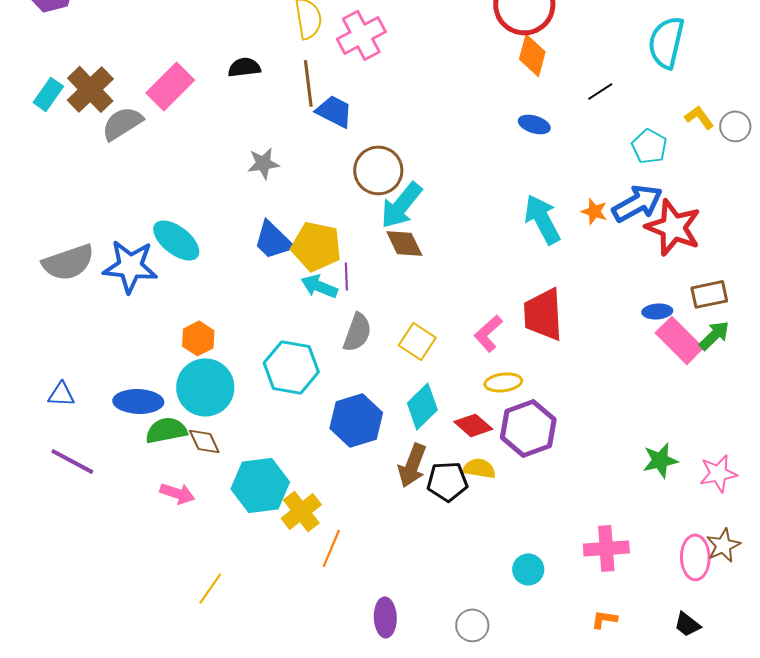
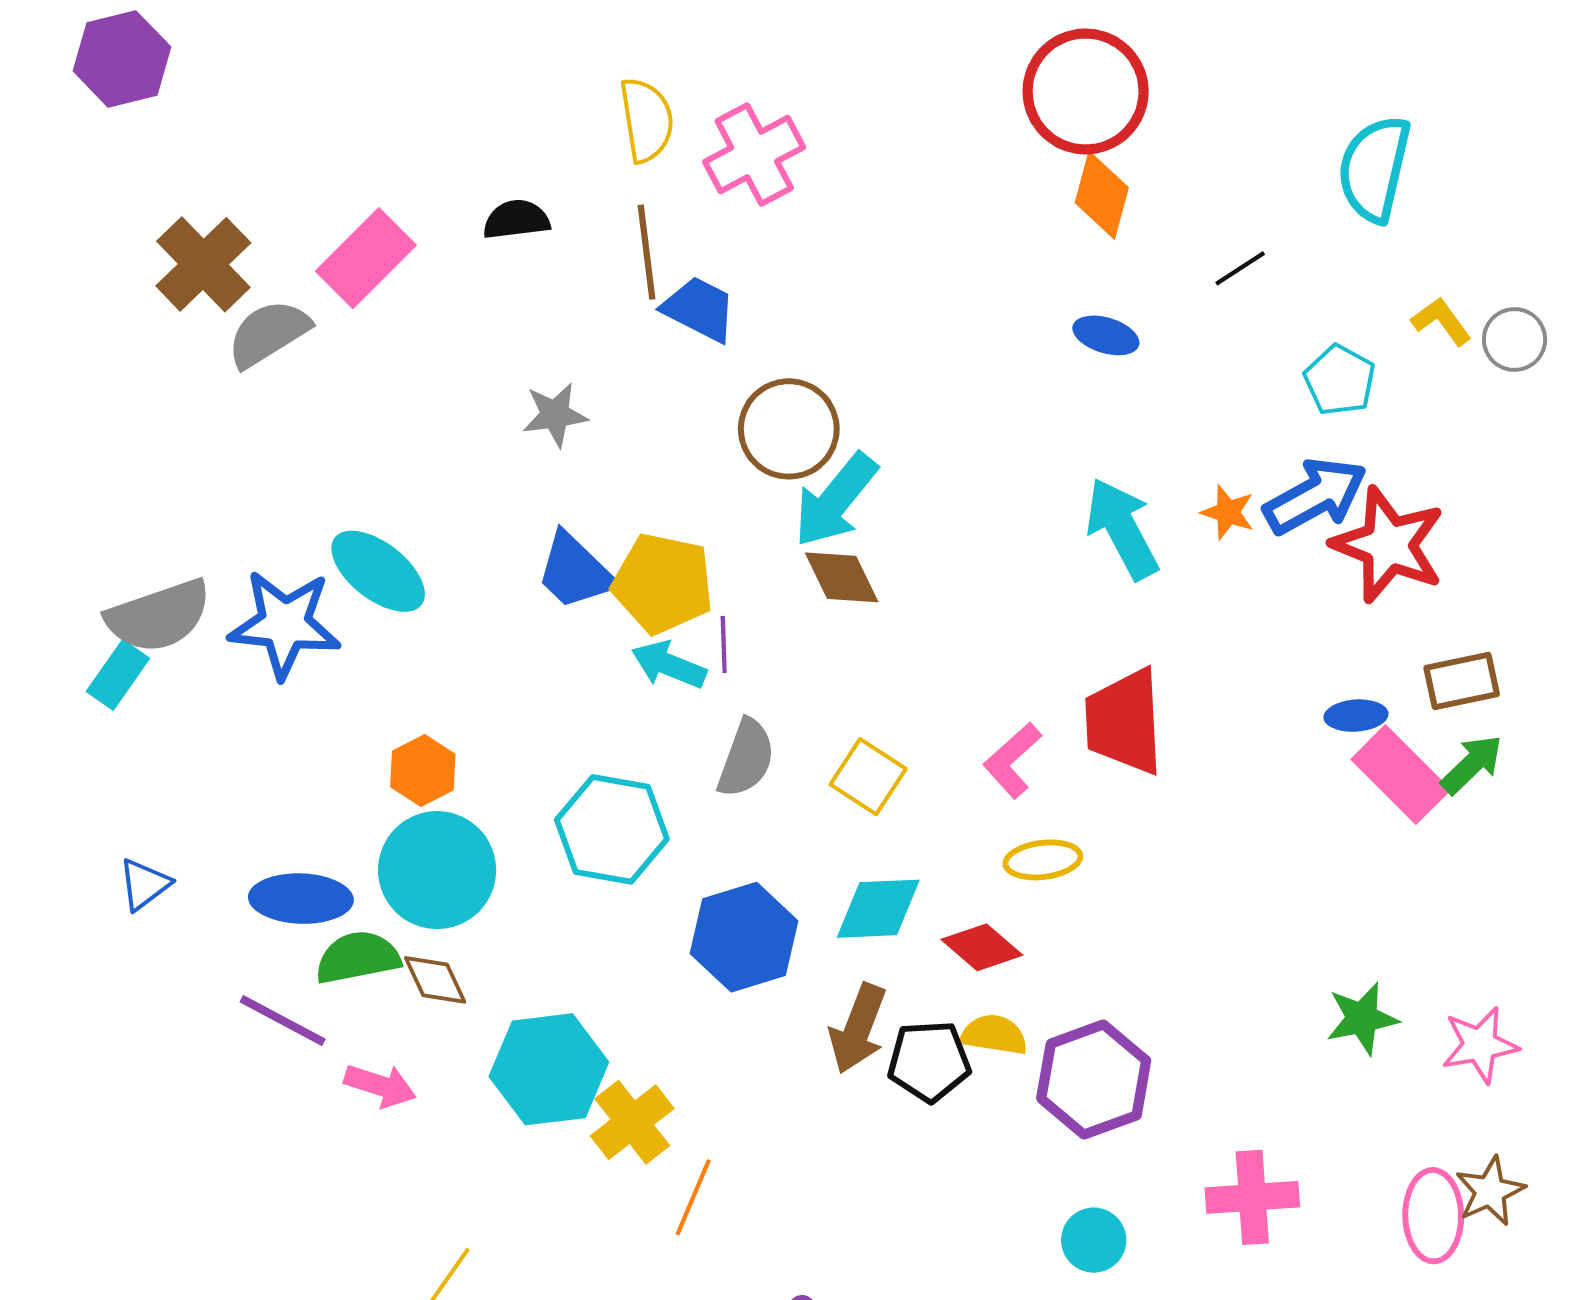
cyan rectangle: (48, 94) -> (118, 675), moved
blue triangle: (61, 394) -> (144, 884), turned -40
cyan diamond: (422, 406) -> (878, 909), turned 42
purple hexagon: (528, 428) -> (1094, 1079), moved
purple line: (72, 461) -> (283, 1021), moved

